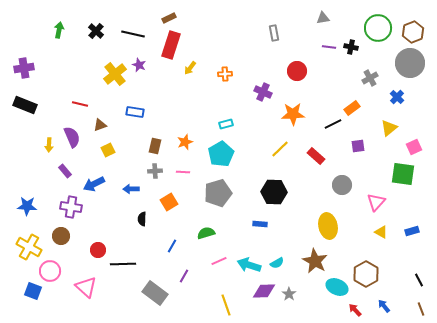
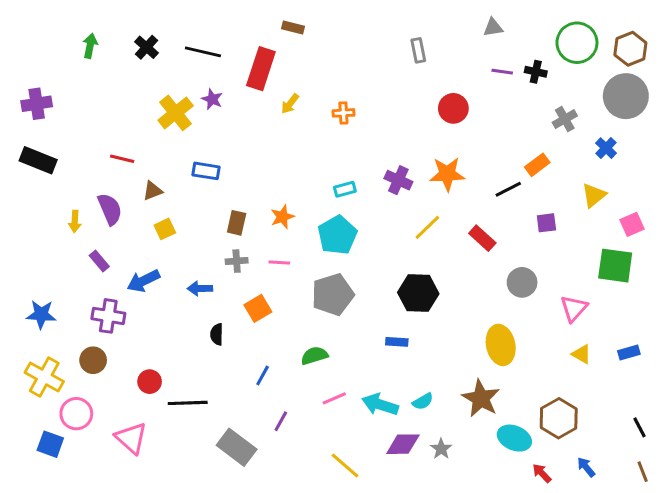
brown rectangle: (169, 18) -> (293, 27), moved, turned 40
purple cross: (263, 92) -> (398, 180), moved
yellow line: (226, 305) -> (345, 466), turned -30

